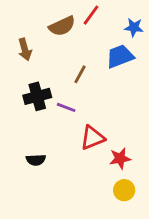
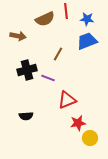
red line: (91, 15) -> (66, 11), turned -42
blue star: (134, 27) -> (87, 19), moved
brown arrow: (25, 50) -> (18, 36), turned -63
red star: (120, 158) -> (78, 123), moved

